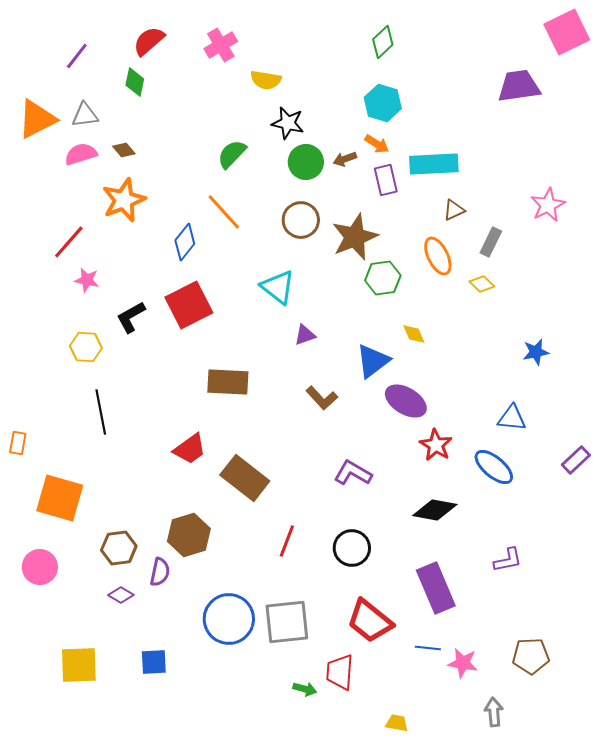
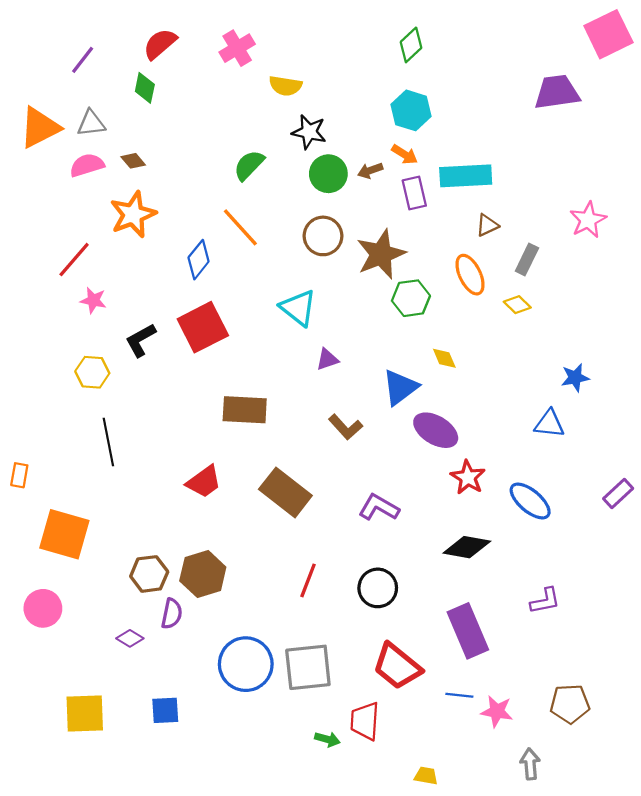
blue triangle: (512, 418) -> (549, 424), moved
brown rectangle: (245, 478) -> (285, 492), moved
brown hexagon: (119, 548) -> (149, 574), moved

